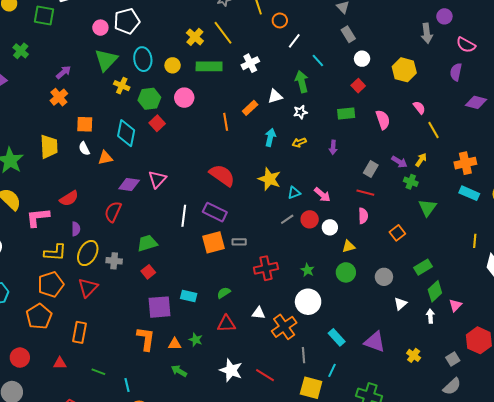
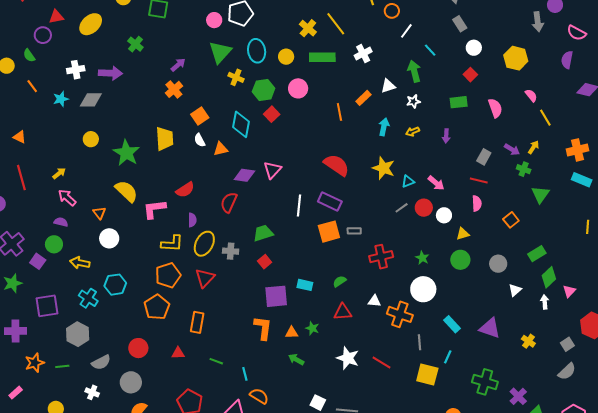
orange square: (85, 124) -> (200, 116), turned -36
orange cross: (284, 327) -> (400, 314), turned -35

